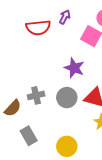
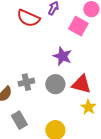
red semicircle: (38, 28) -> (28, 18), turned 30

